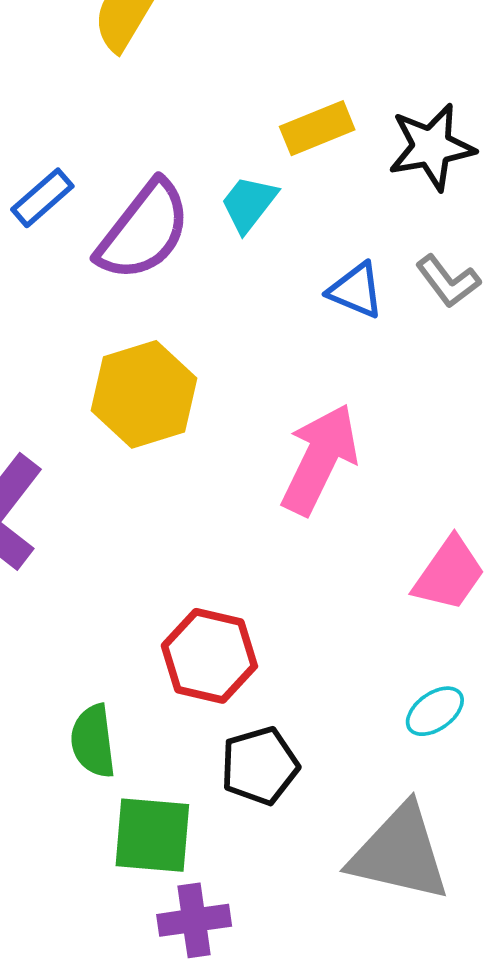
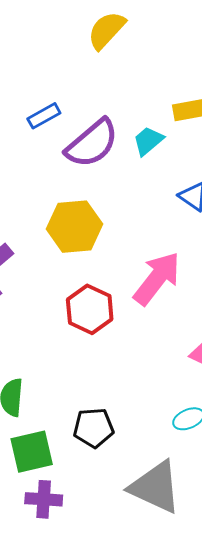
red hexagon: (209, 656) -> (90, 309), moved
green square: (152, 835) -> (32, 452), turned -30

